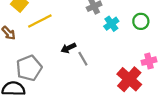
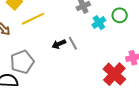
green circle: (141, 21) -> (120, 15), moved
gray line: (83, 59) -> (73, 43), moved

